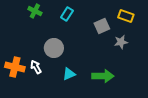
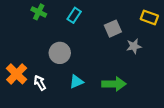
yellow rectangle: (126, 16) -> (149, 17), moved
orange cross: (15, 67) -> (17, 74), turned 30
white arrow: (36, 67) -> (40, 83), moved

